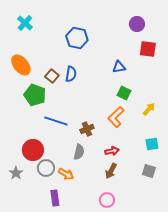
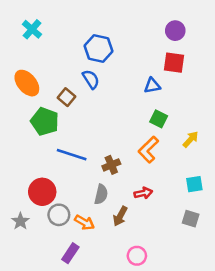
red square: (148, 49) -> (174, 63), moved
blue semicircle: (71, 74) -> (91, 79), moved, turned -42
brown arrow: (111, 171) -> (120, 216), moved
purple rectangle: (55, 198) -> (70, 253), turned 42

